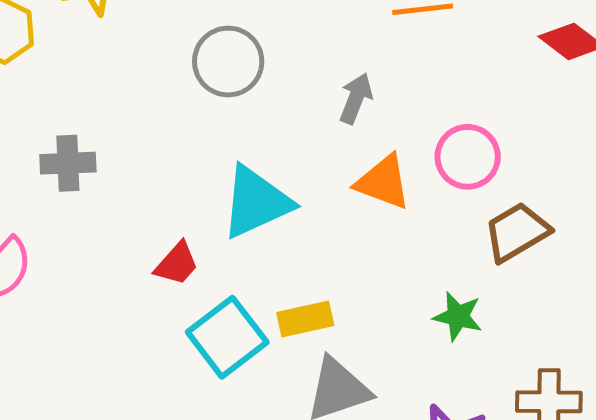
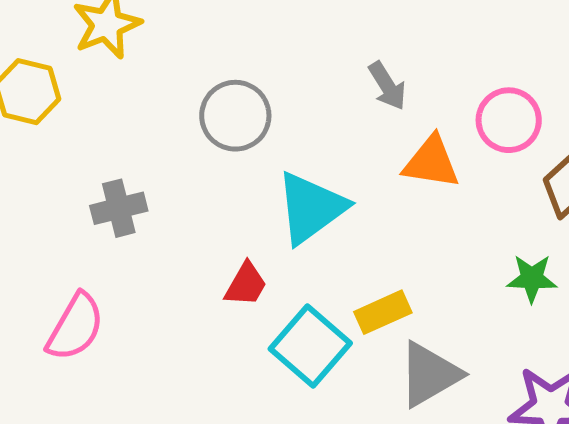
gray circle: (228, 62) -> (235, 116), moved
gray arrow: (356, 98) -> (387, 86), turned 138

